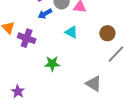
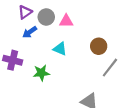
green star: (52, 64) -> (41, 73), moved

